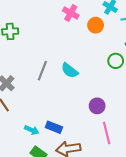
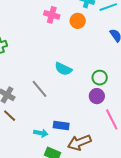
green circle: (116, 61) -> (100, 78), moved
gray line: (42, 71) -> (40, 89), moved, turned -48

